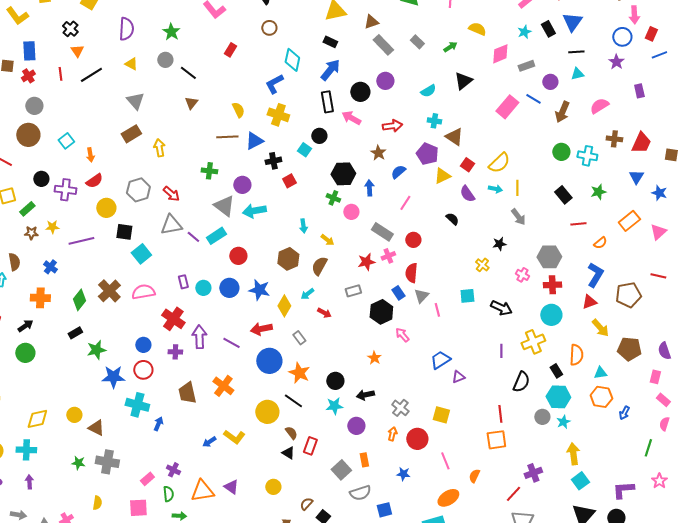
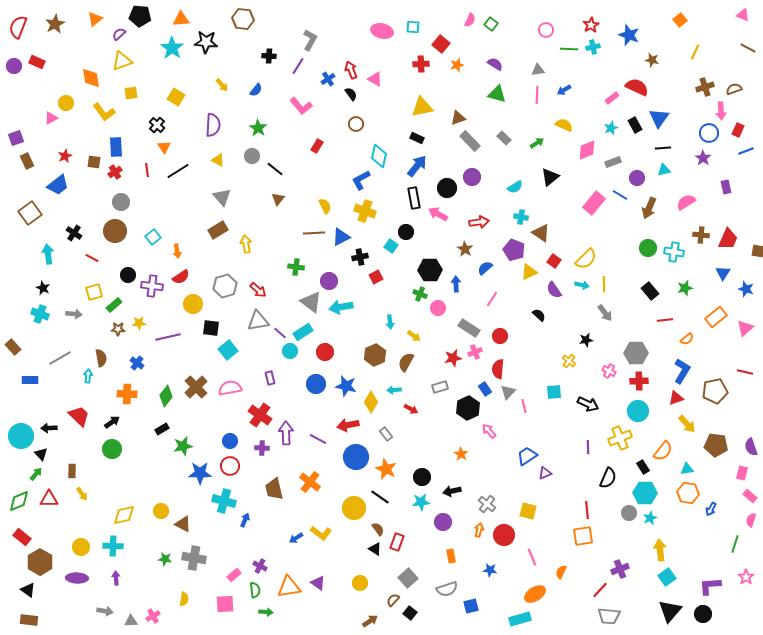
cyan circle: (203, 288) -> (290, 351), moved
cyan arrow: (307, 294) -> (394, 390), turned 32
orange semicircle: (576, 355) -> (663, 451), turned 35
gray square: (341, 470) -> (408, 578), moved

